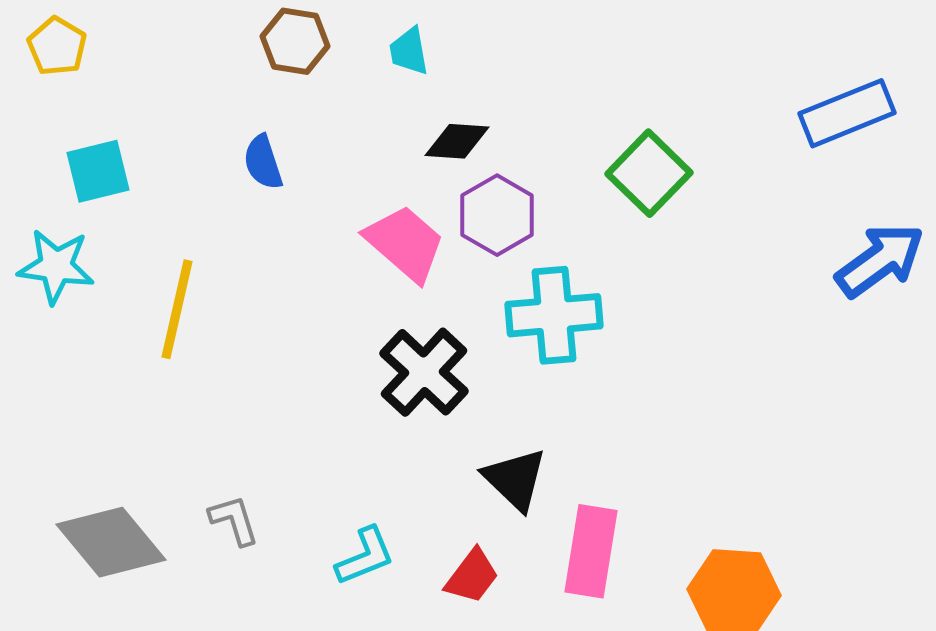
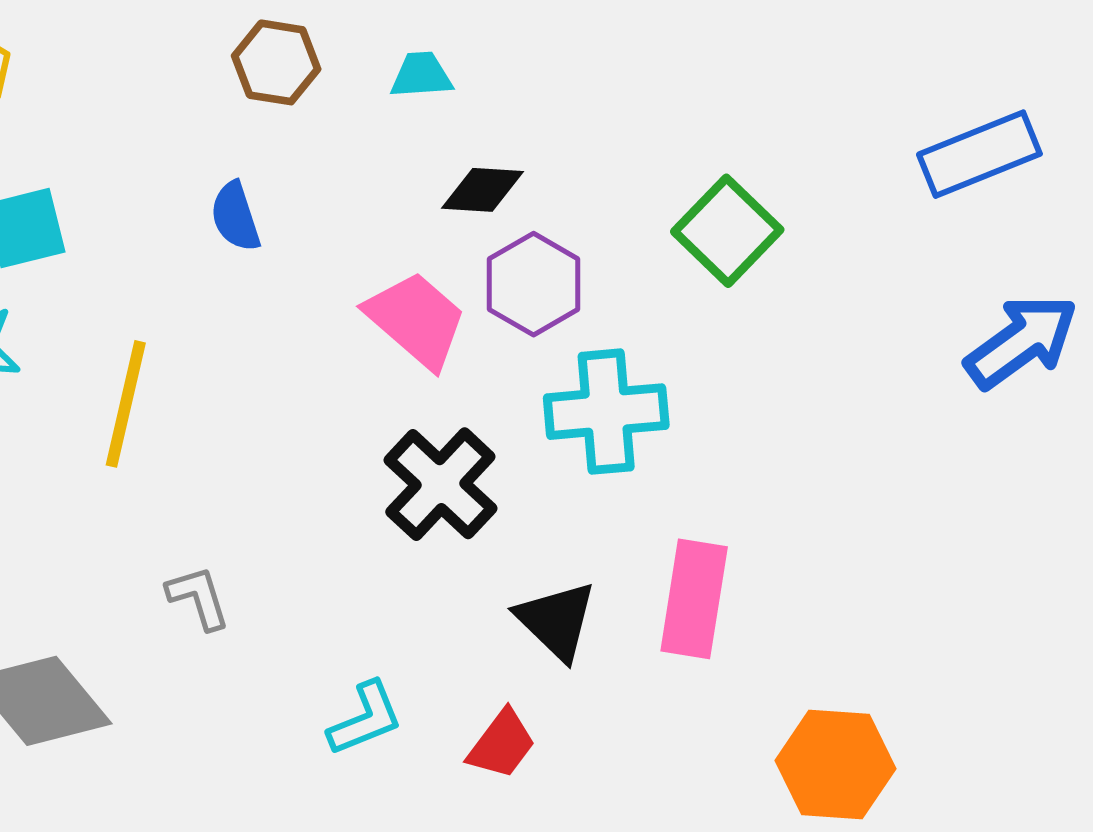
cyan trapezoid: (409, 51) -> (421, 75), turned 96
gray L-shape: (234, 520) -> (198, 598), moved
pink rectangle: (591, 551) -> (694, 599), moved

